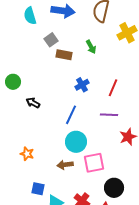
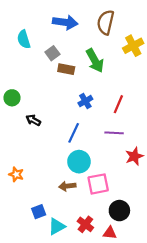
cyan semicircle: (30, 16) -> (24, 39), moved
green arrow: (91, 47) -> (95, 61), size x1.6
orange star: (27, 154) -> (16, 174), moved
blue square: (38, 189) -> (39, 212), turned -32

